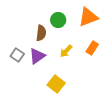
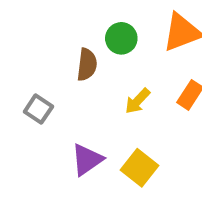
purple triangle: (37, 56) -> (87, 160), moved
yellow square: (56, 84) -> (139, 168), moved

